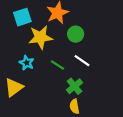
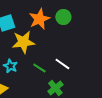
green circle: (76, 34) -> (63, 17), moved

